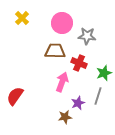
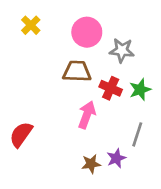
green star: (104, 73) -> (140, 90), moved
purple star: (78, 103) -> (116, 158), moved

